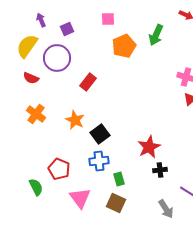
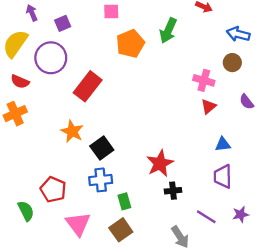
red rectangle: (88, 82) -> (88, 86), size x1.4
orange cross: (36, 114) -> (15, 114), moved, turned 30
brown square: (116, 203) -> (121, 230), turned 30

